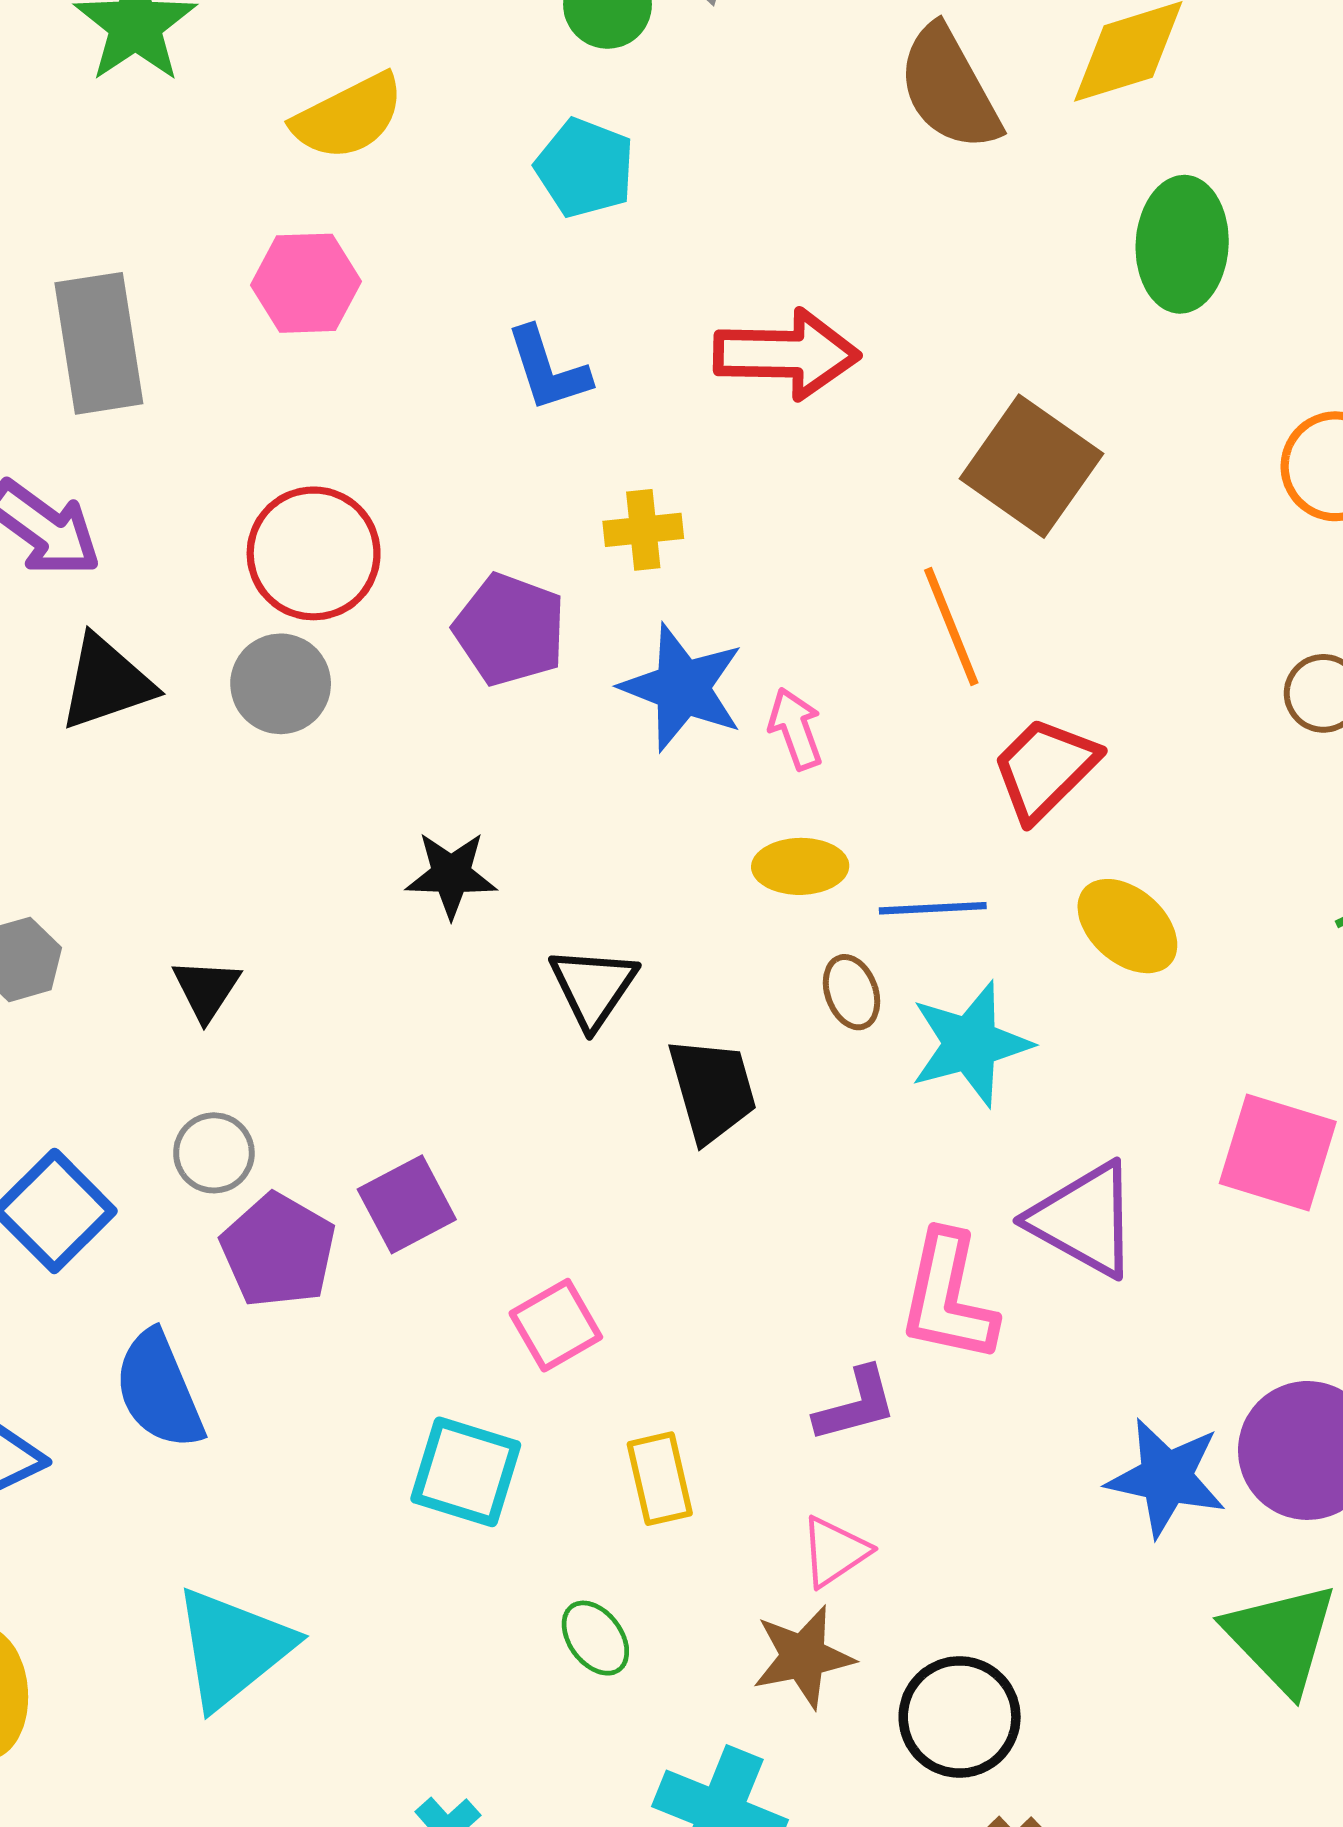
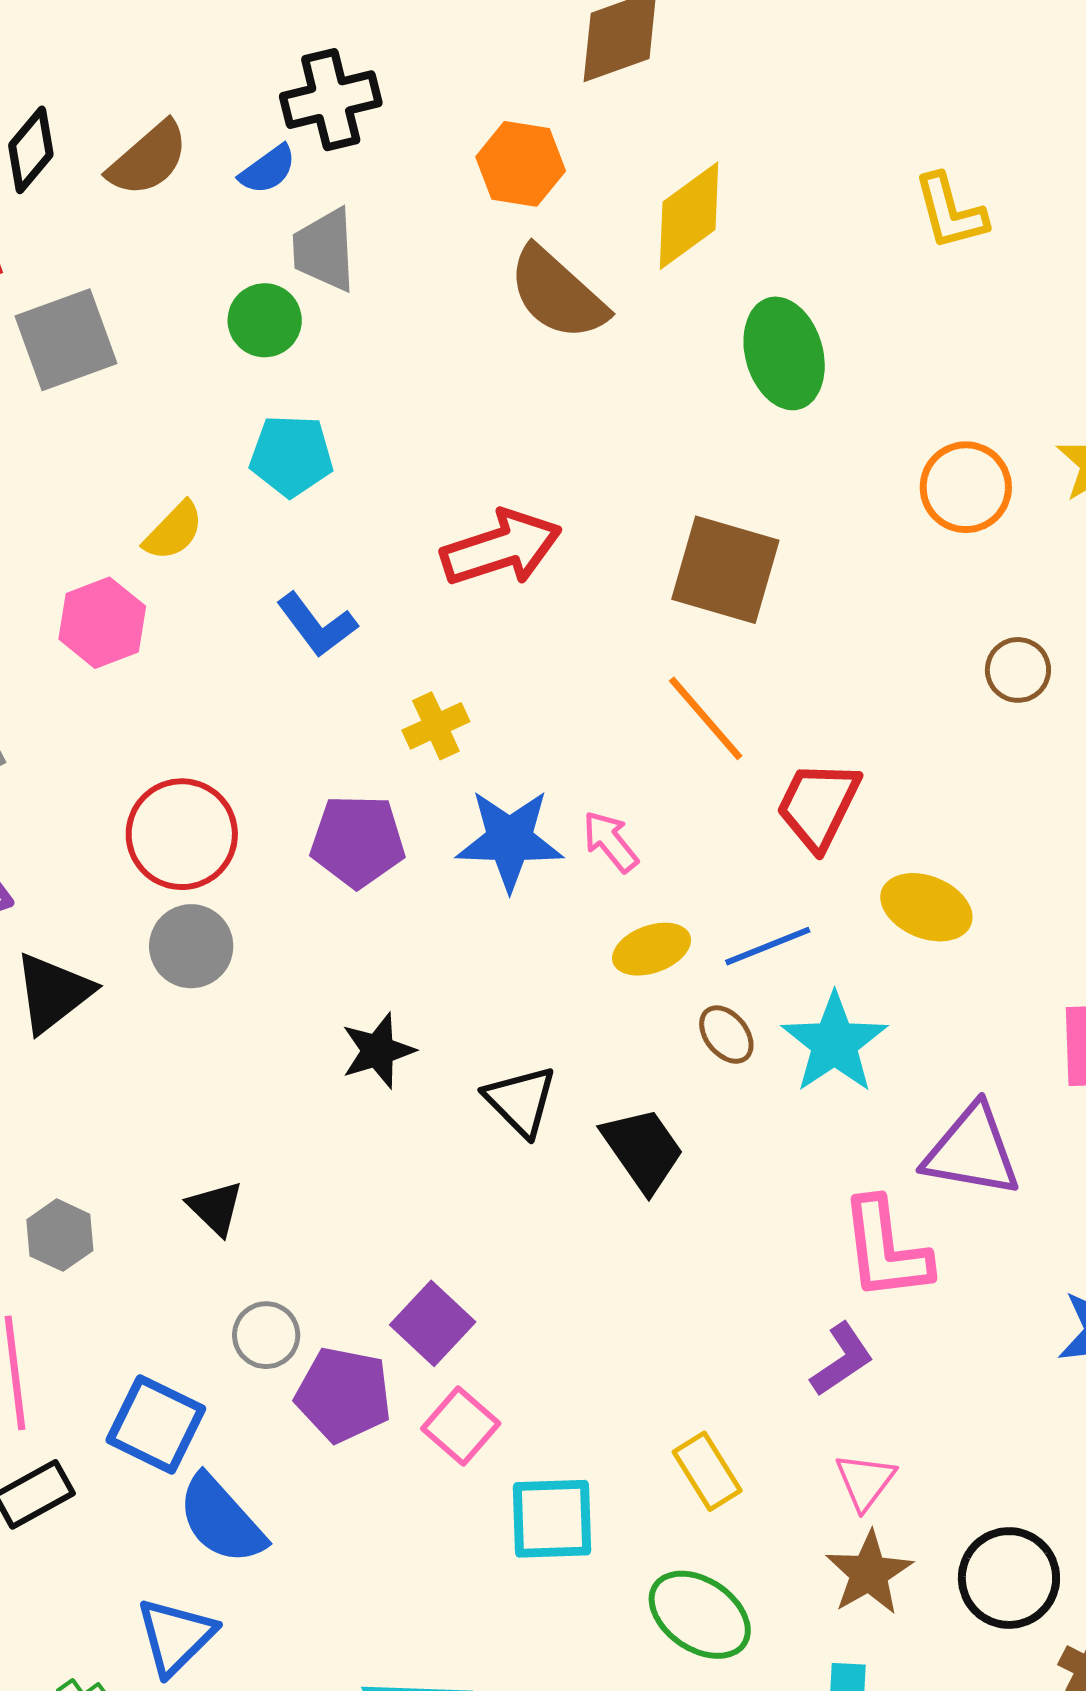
yellow semicircle: (348, 117) -> (174, 531), moved, size x0.7
pink square: (556, 1325) -> (461, 1426), moved
blue semicircle: (159, 1390) -> (221, 1520), moved
green ellipse: (595, 1638) -> (700, 1615), size x1.6

